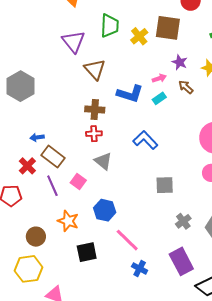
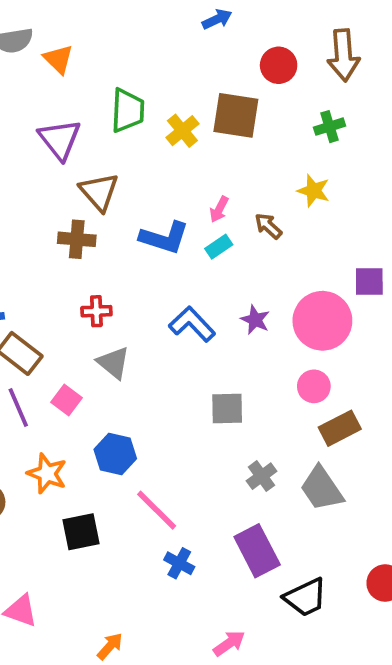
purple star: (180, 62) -> (255, 320), moved
pink arrow: (159, 78) -> (219, 209), turned 136
brown cross: (95, 110) -> (77, 239), moved

